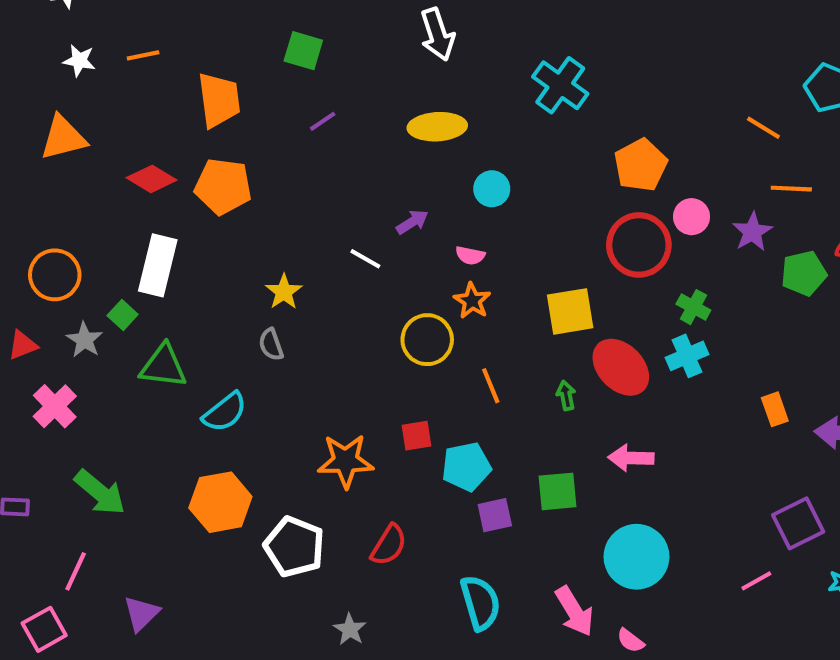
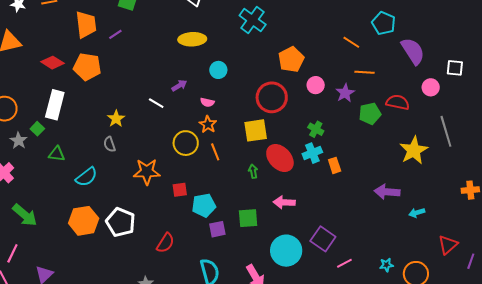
purple line: (323, 121) -> (115, 34), moved
red circle: (639, 245) -> (272, 97), moved
green triangle: (163, 366) -> (57, 154), size x0.7
orange line: (491, 386) -> (215, 152), moved
orange rectangle: (775, 409) -> (335, 165), moved
orange star: (346, 461) -> (147, 172), moved
purple square: (798, 523) -> (323, 239), moved, turned -30
white pentagon: (294, 547) -> (121, 222), moved

